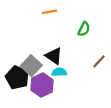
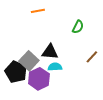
orange line: (49, 12) -> (38, 11), moved
black triangle: (54, 56) -> (50, 52), turned -30

